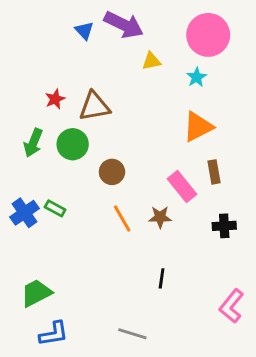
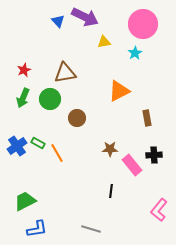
red star: (55, 99) -> (24, 70), moved
orange triangle: (198, 127) -> (119, 91), moved
pink rectangle: (182, 187) -> (132, 165), moved
orange line: (122, 219) -> (57, 153), moved

